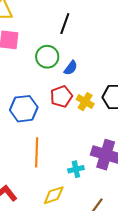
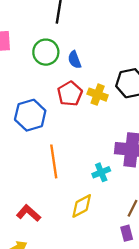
blue semicircle: (71, 68) -> (74, 60), turned 133

